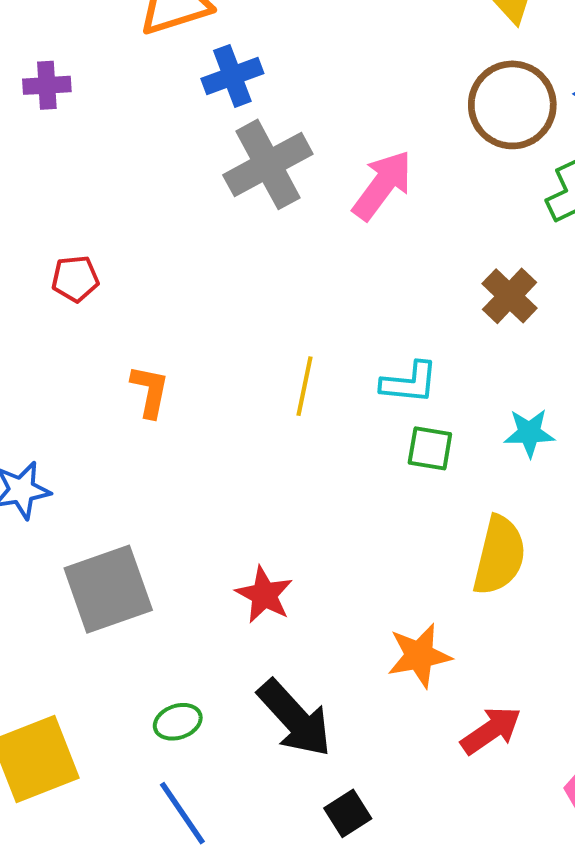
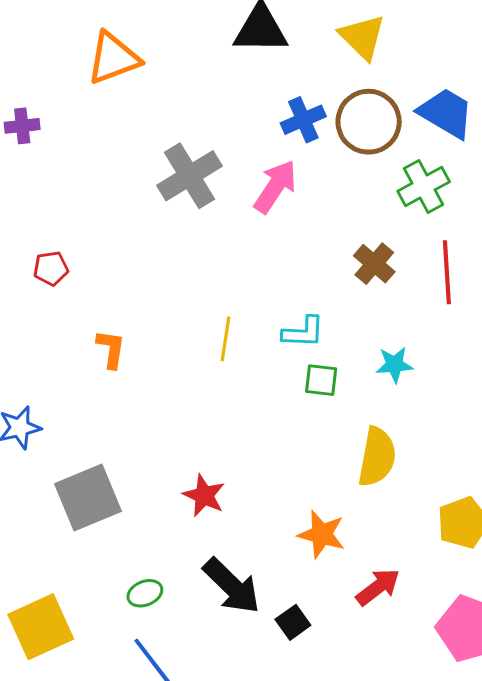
blue cross: (232, 76) -> (303, 120), moved
orange star: (419, 656) -> (322, 534), turned 30
black square: (348, 813) -> (293, 622), moved

